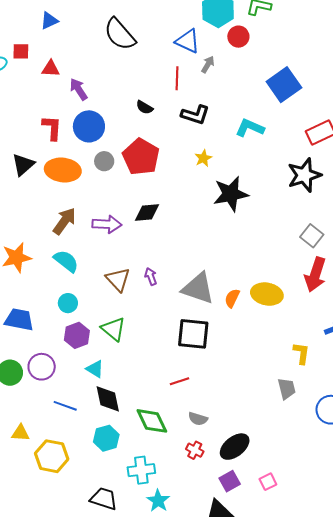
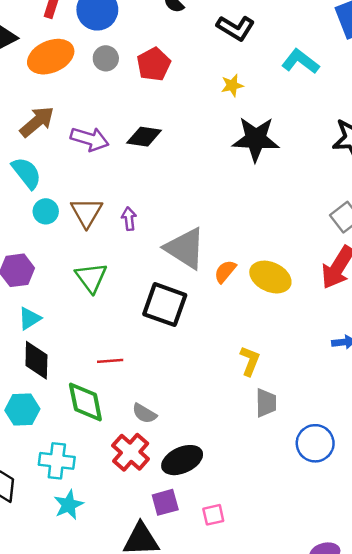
red pentagon: (141, 157) -> (154, 64), size x0.7
orange ellipse: (63, 170) -> (51, 57), turned -44
cyan circle: (68, 303) -> (46, 211), moved
green triangle: (113, 329) -> (91, 278), moved
yellow L-shape: (301, 353) -> (250, 361), moved
cyan triangle: (95, 369) -> (30, 318), turned 42
red line: (179, 381) -> (110, 361), moved
red cross: (195, 450) -> (131, 452), size x1.6

